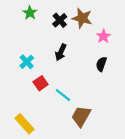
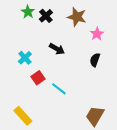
black cross: (60, 20) -> (46, 16), moved
black arrow: (61, 52) -> (57, 49), turned -84
brown trapezoid: (81, 116) -> (95, 116), moved

